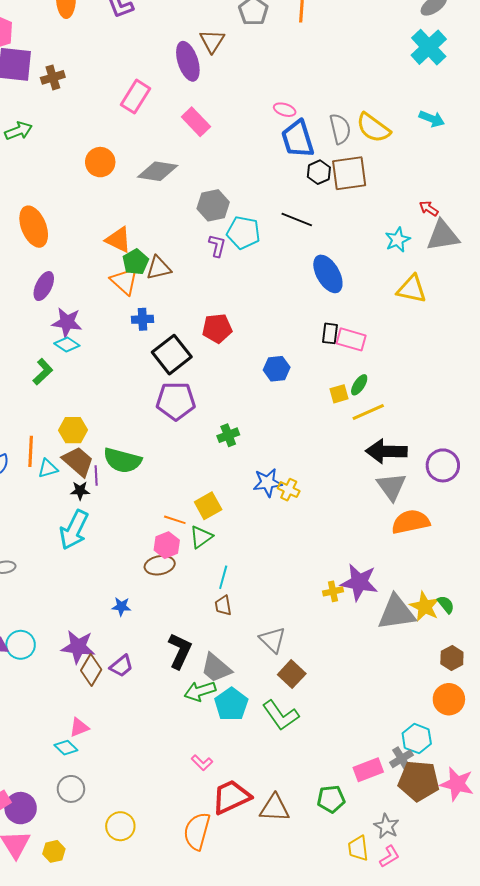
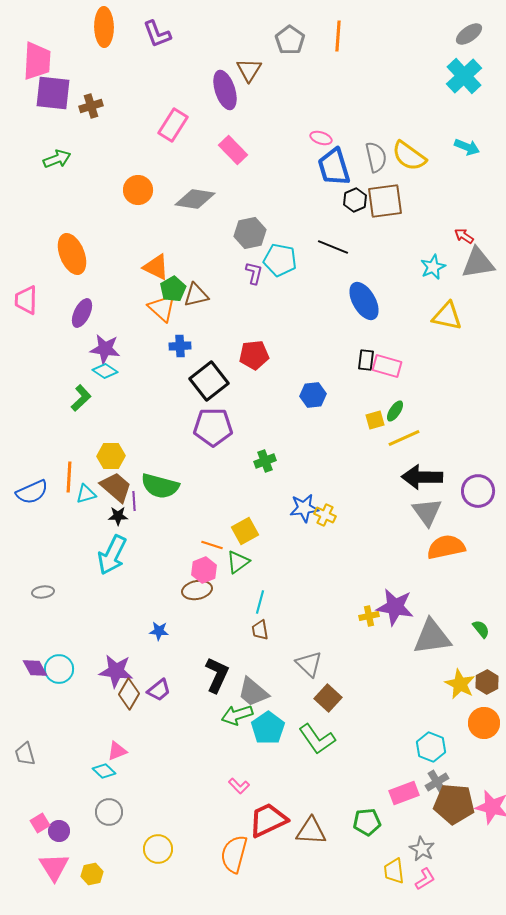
yellow star: (425, 607) -> (460, 684), moved
cyan hexagon: (417, 739) -> (431, 747), moved
purple circle: (21, 808) -> (59, 831), size x0.7

